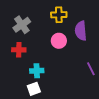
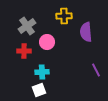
pink circle: (59, 41) -> (47, 42), moved

